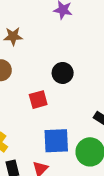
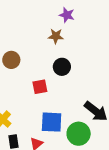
brown star: (13, 36) -> (56, 36), moved

